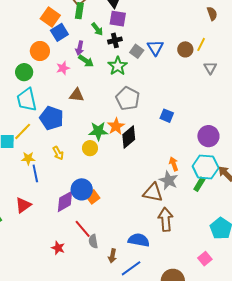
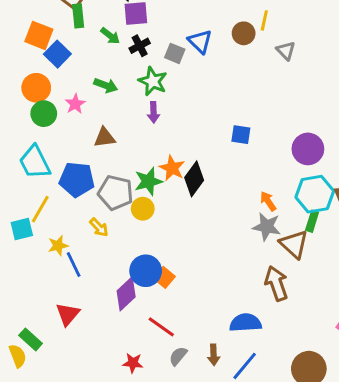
purple arrow: (80, 48) -> (154, 112), moved
green circle: (24, 72) -> (44, 114), moved
gray pentagon: (128, 99) -> (116, 193), moved
brown triangle: (153, 193) -> (294, 244), moved, turned 45
gray semicircle: (93, 241) -> (178, 356), moved, turned 64

